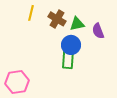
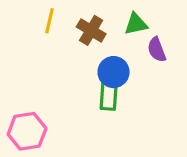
green triangle: (77, 24) -> (136, 24), moved

